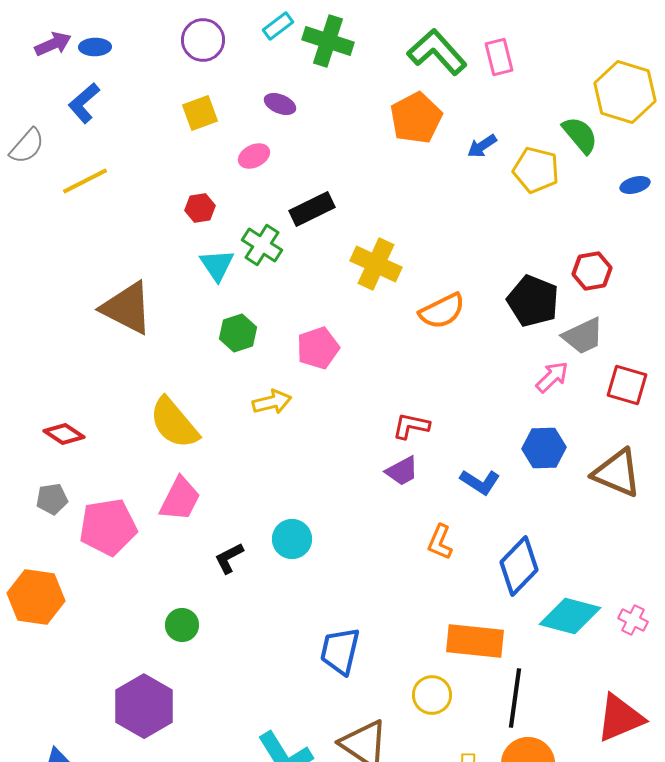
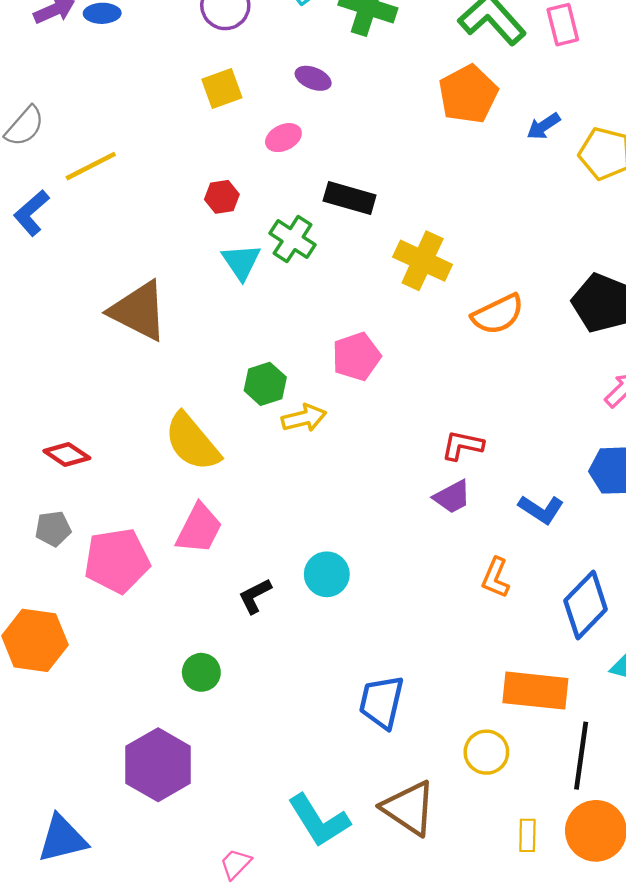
blue L-shape: (84, 103) -> (31, 213), moved
black rectangle: (312, 209) -> (350, 198), turned 42
green hexagon: (238, 333) -> (265, 384), moved

